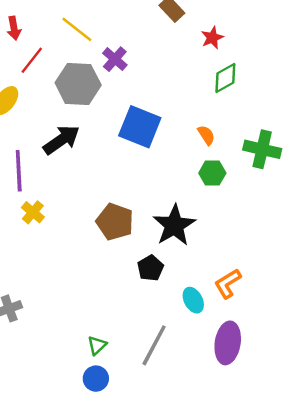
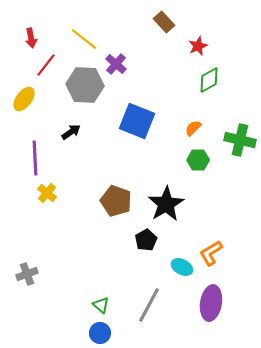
orange semicircle: (206, 135) -> (193, 128), turned -102
black arrow: (61, 140) -> (71, 132), size x0.6
cyan ellipse: (193, 300) -> (182, 267), turned -35
green triangle: (97, 345) -> (101, 305), turned -36

